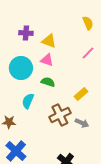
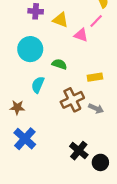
pink line: (88, 53) -> (96, 21), moved
pink triangle: (47, 60) -> (81, 35), moved
yellow rectangle: (81, 94) -> (95, 77), turned 32

